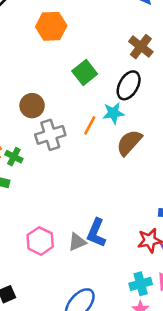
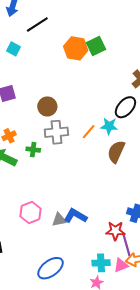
green square: (85, 73) -> (96, 46), moved
brown semicircle: (129, 143) -> (116, 152), turned -30
green cross: (14, 157) -> (33, 150), moved, turned -32
blue L-shape: (96, 233) -> (75, 216), turned 85

